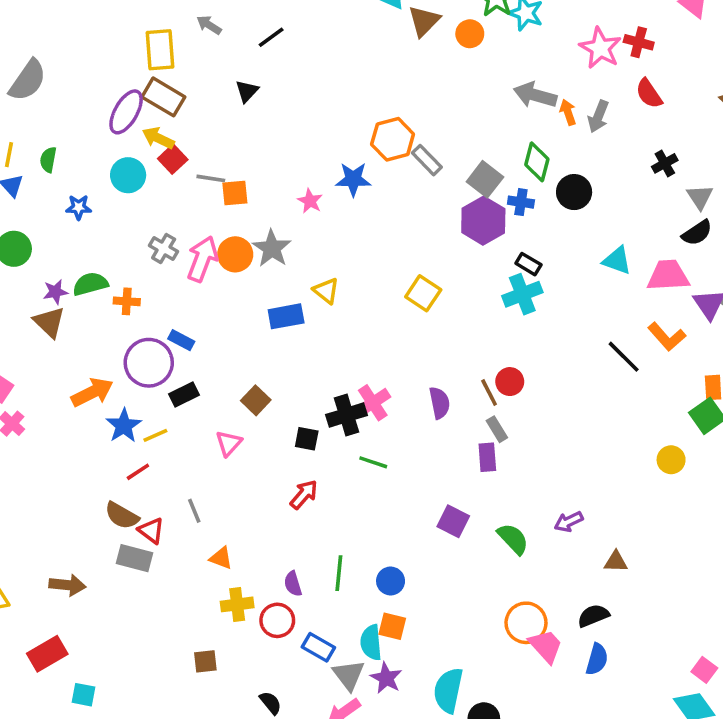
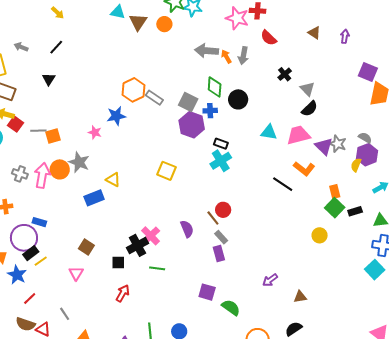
black rectangle: (184, 394) -> (31, 253), moved
yellow line: (155, 435) -> (41, 261), moved
green semicircle: (513, 539) -> (231, 308), moved

